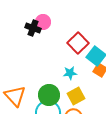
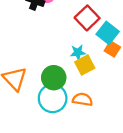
yellow square: (76, 96) -> (85, 65), moved

